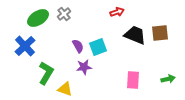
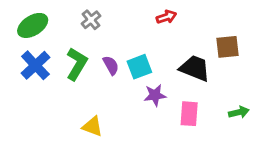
green ellipse: (38, 18) -> (33, 25), moved
black trapezoid: (135, 35) -> (195, 68), moved
purple star: (84, 67) -> (155, 95), moved
green L-shape: (46, 73) -> (77, 64), moved

